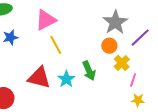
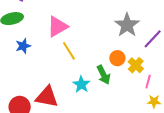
orange circle: (109, 46) -> (117, 58), moved
red triangle: (39, 78) -> (47, 97), moved

